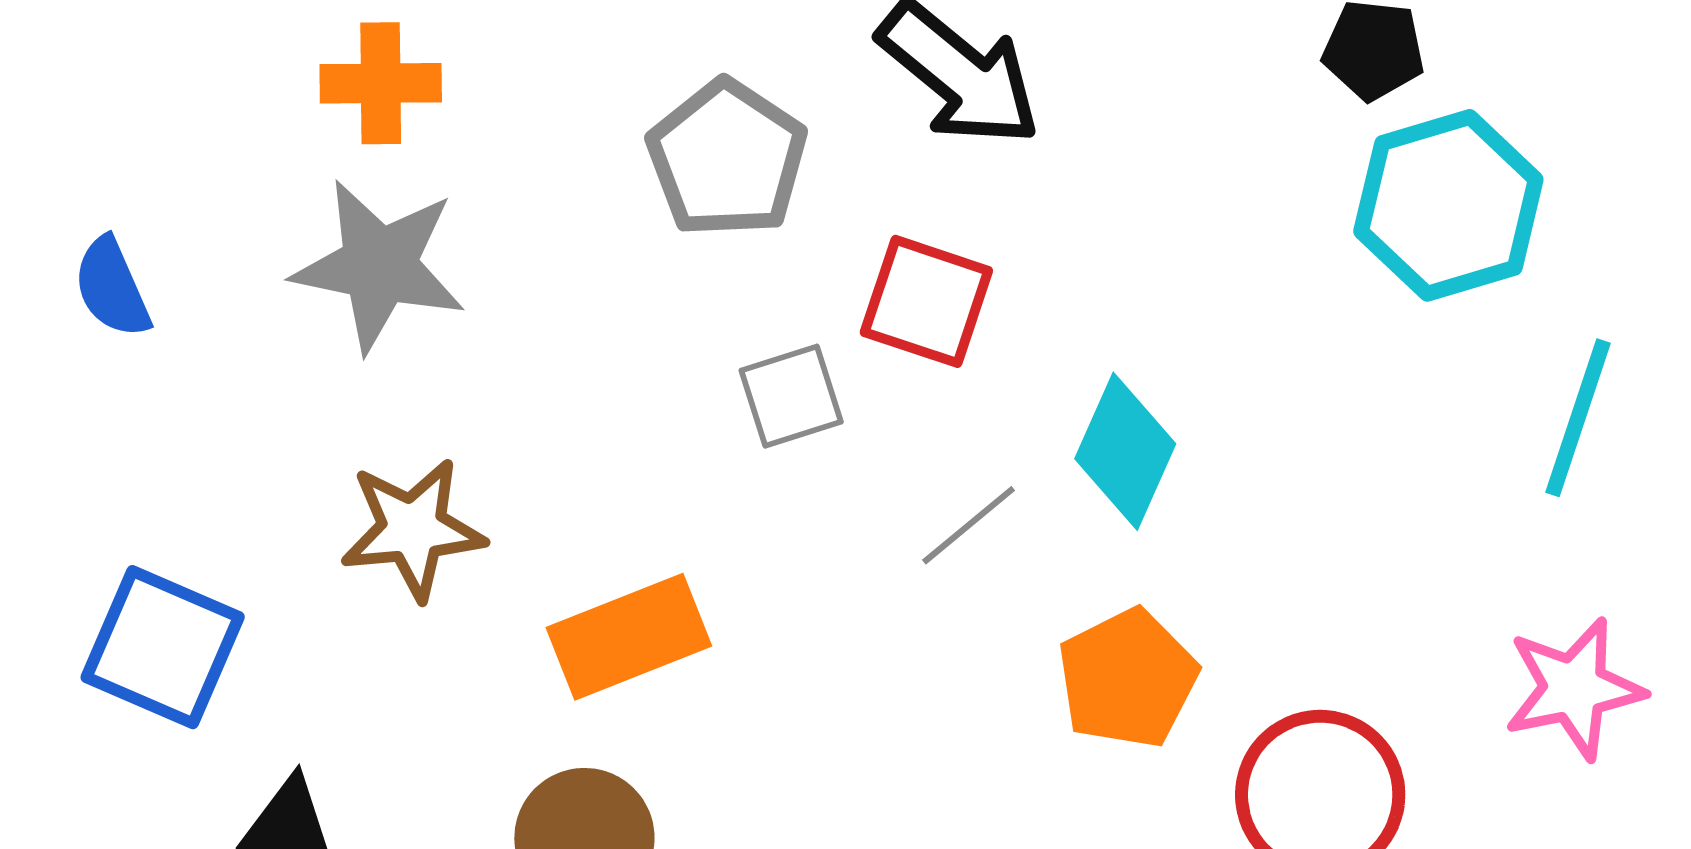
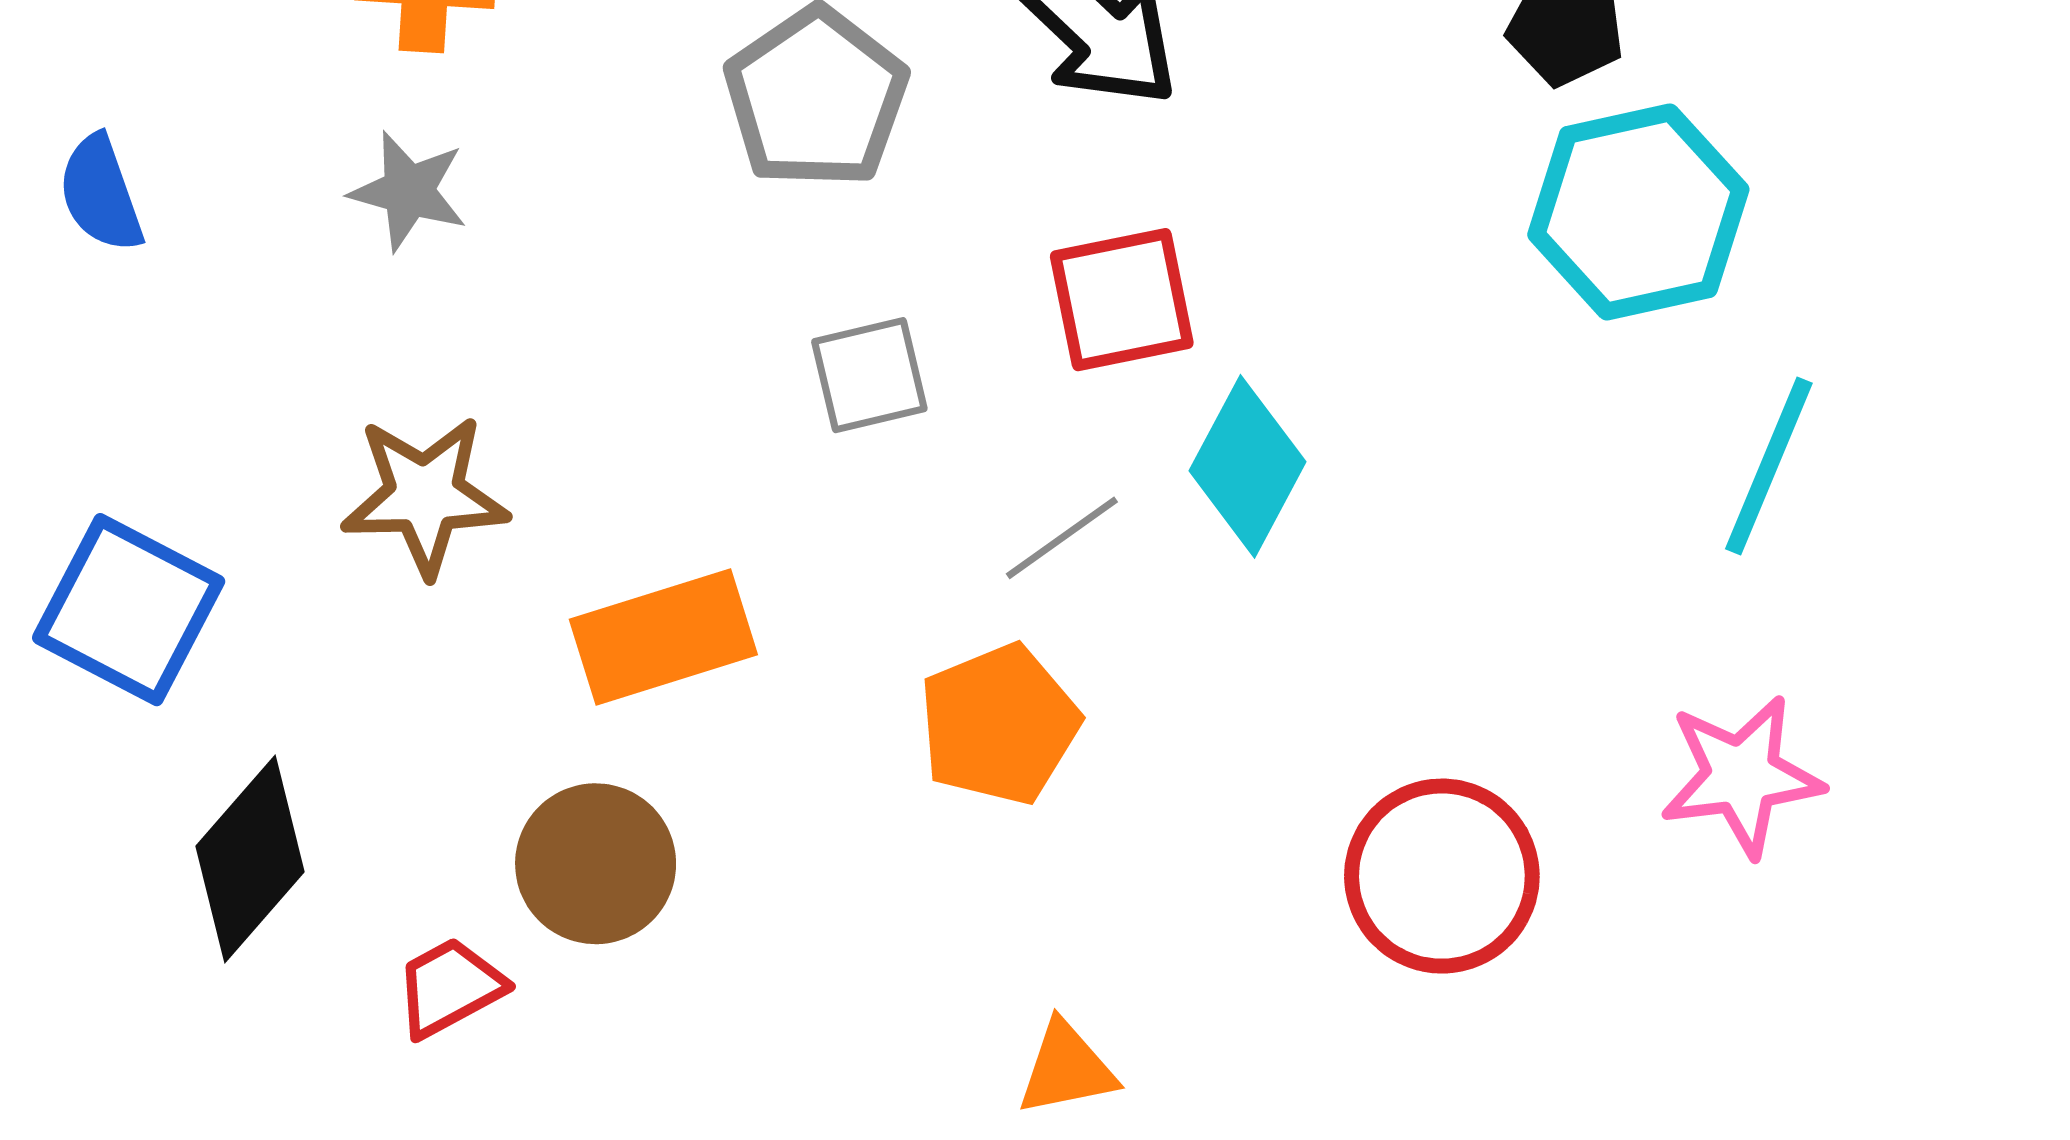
gray star: (379, 266) -> (409, 191), size x0.6
red square: (926, 301) -> (1122, 300), moved, turned -34
orange pentagon: (1128, 679) -> (999, 724), moved

